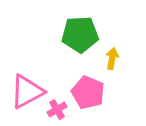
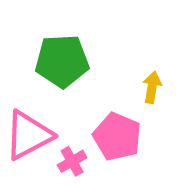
green pentagon: (80, 35) -> (62, 61), moved

